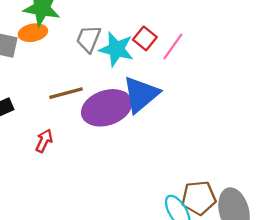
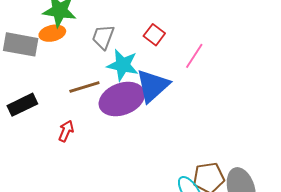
pink line: (173, 47) -> (194, 56), moved
cyan star: (116, 49) -> (123, 65), moved

